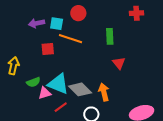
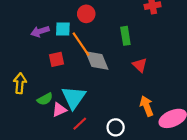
orange line: (71, 39) -> (81, 44), turned 45
cyan triangle: (58, 84) -> (74, 97), turned 50
gray diamond: (80, 89) -> (97, 60), moved, turned 30
orange arrow: (104, 92) -> (147, 106), moved

